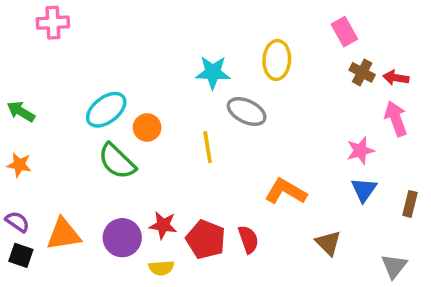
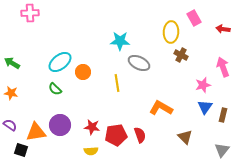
yellow ellipse: (277, 60) -> (171, 32), moved
brown cross: (362, 72) -> (181, 55), moved
red arrow: (396, 78) -> (223, 29), moved
green semicircle: (117, 161) -> (55, 89), moved, size x0.6
brown rectangle: (410, 204) -> (223, 115), moved
purple circle: (122, 238) -> (60, 125), moved
red pentagon: (206, 239) -> (116, 135), turned -30
black square: (21, 255) -> (21, 150), moved

